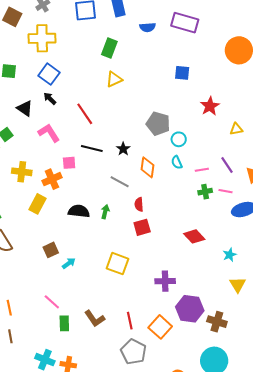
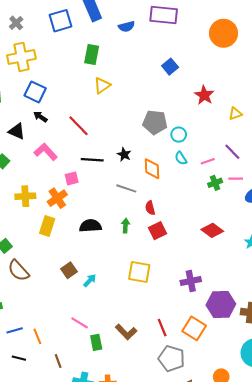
blue square: (182, 73) -> (170, 67), turned -35
green arrow: (105, 212) -> (126, 226), moved
brown line: (10, 336) -> (58, 361), moved

